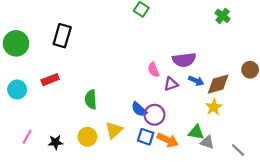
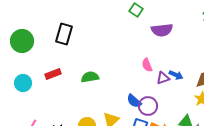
purple semicircle: (184, 60) -> (162, 30), moved
blue arrow: (196, 81) -> (176, 75), moved
green semicircle: (91, 99) -> (90, 77), moved, turned 84

